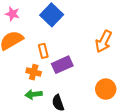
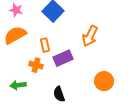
orange arrow: (104, 41) -> (90, 36), moved
green arrow: (34, 94) -> (18, 85), moved

